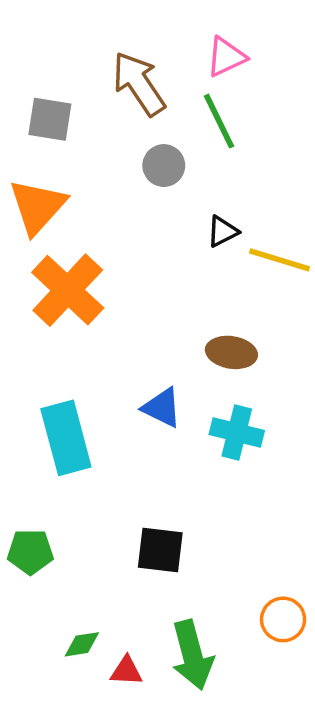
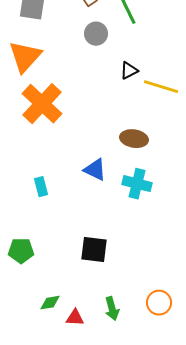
cyan rectangle: (66, 438) -> (41, 187), size x0.5
orange circle: (283, 619) -> (159, 303), moved
green arrow: (192, 655) -> (112, 309), size x0.6

